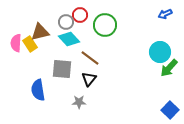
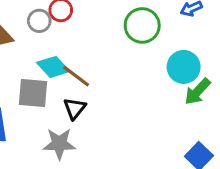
green circle: (105, 25) -> (142, 25), moved
cyan diamond: (69, 39) -> (53, 67), moved
gray star: (79, 102) -> (59, 144), size x1.5

